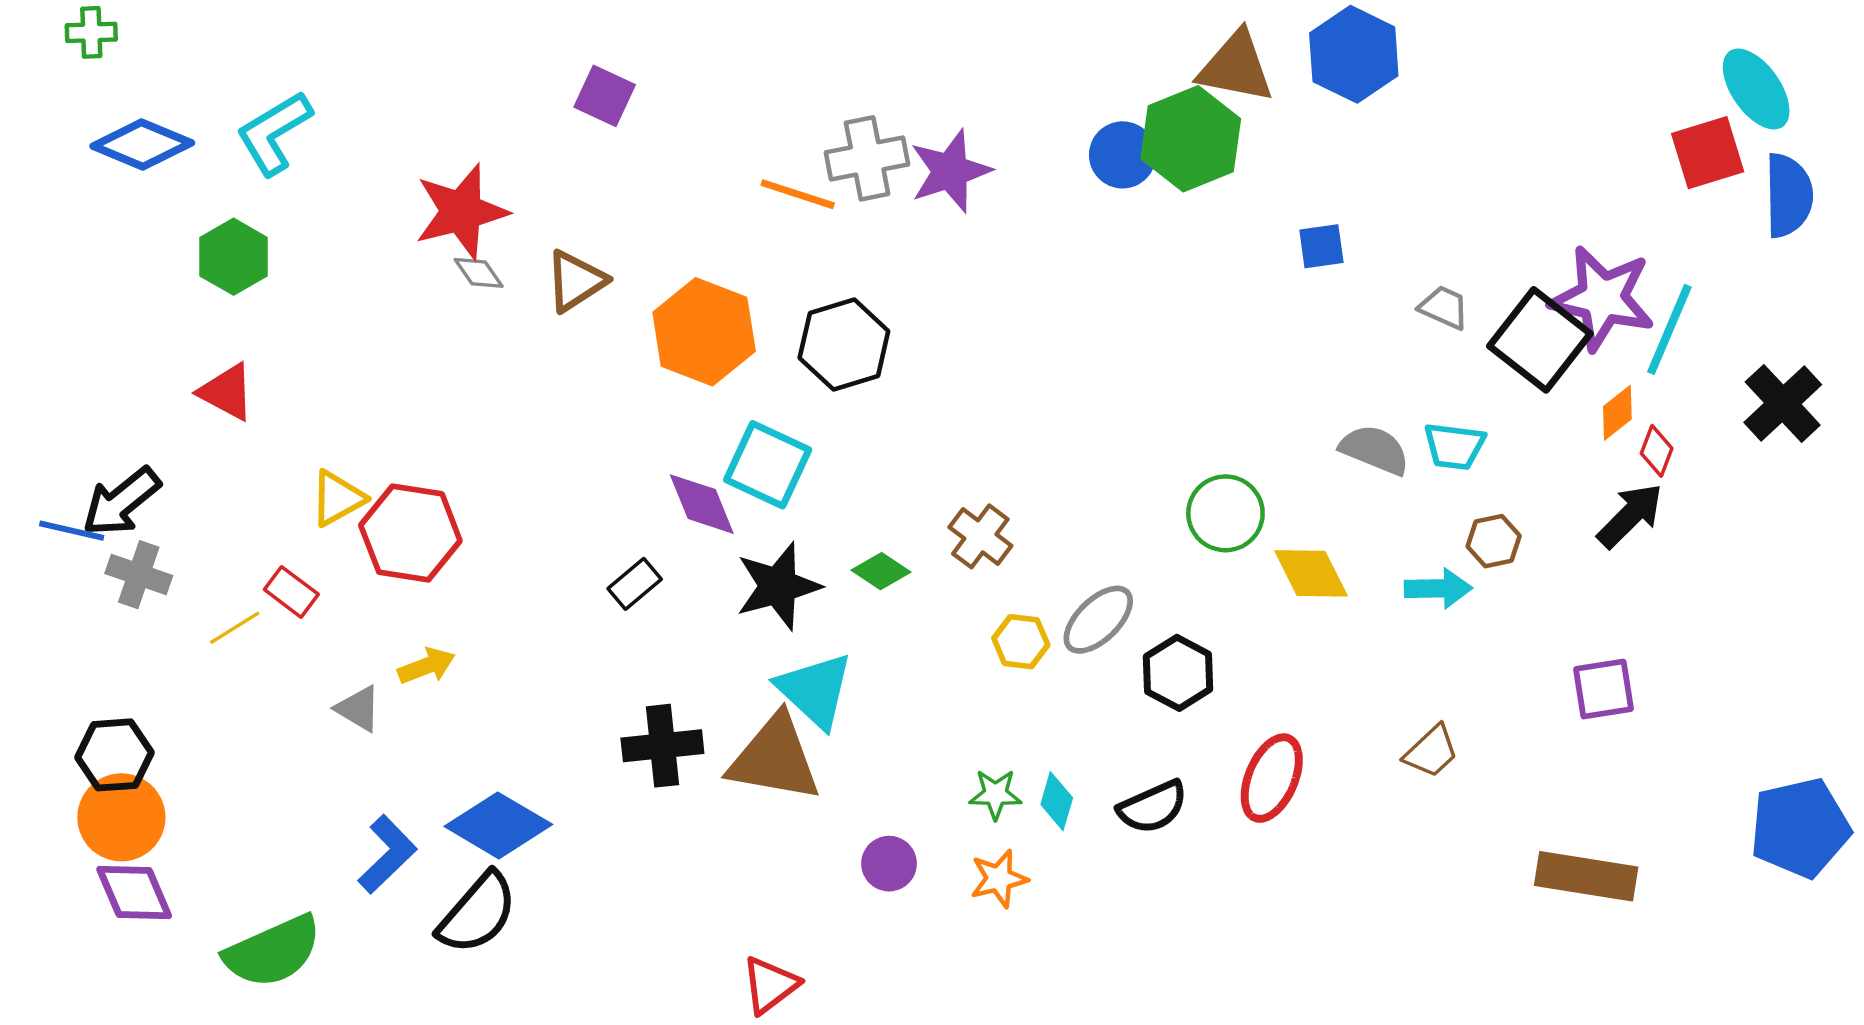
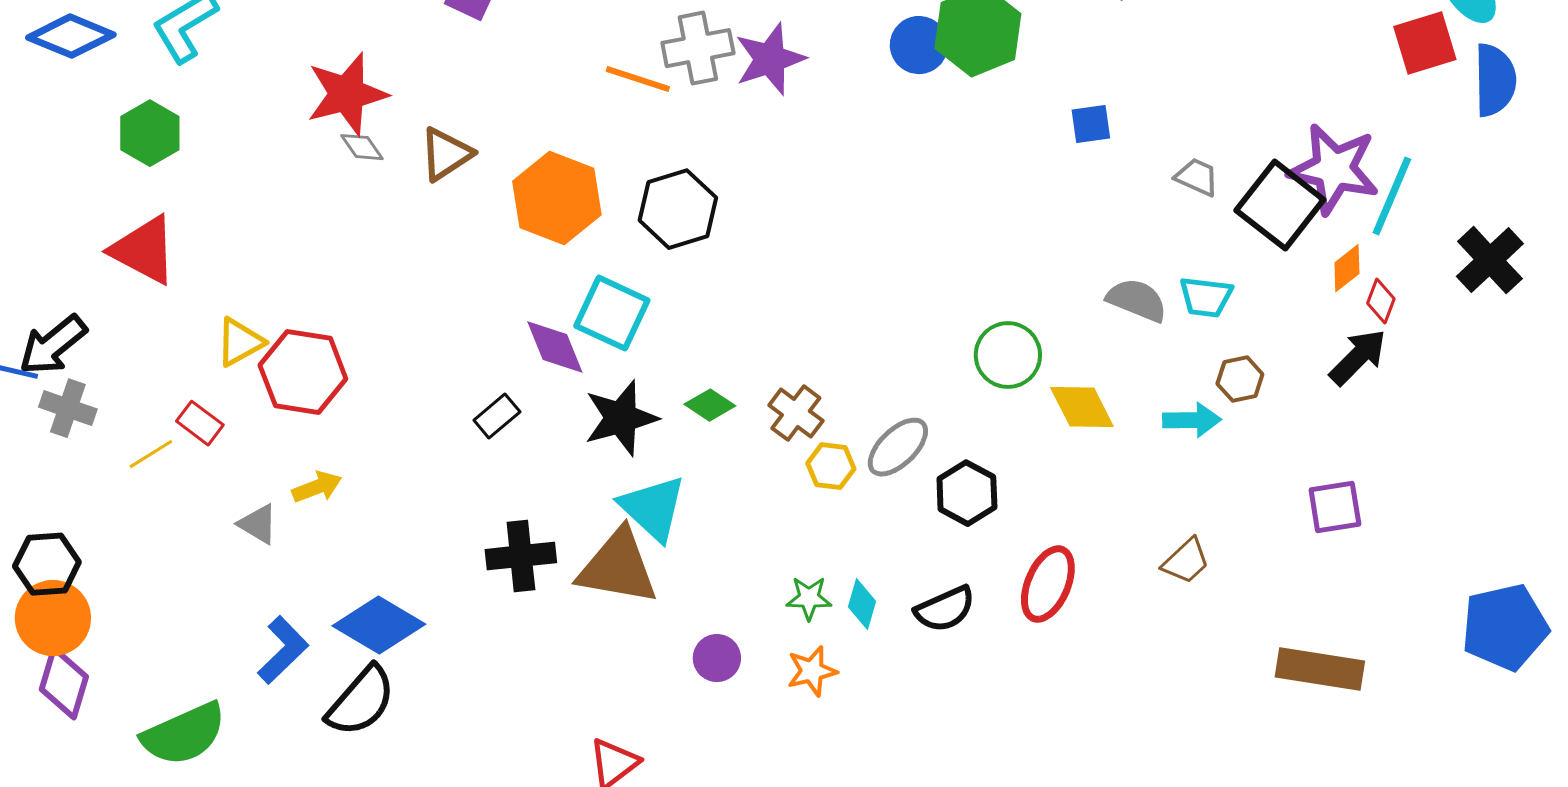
red triangle: (227, 392) -> (144, 250), size x1.4
brown cross: (980, 536) -> (796, 413), moved
purple diamond: (134, 893) -> (64, 683), turned 40

